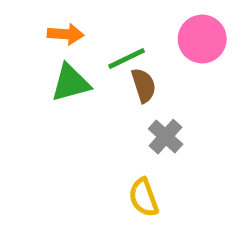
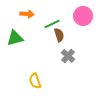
green triangle: (71, 83) -> (15, 38), moved
yellow semicircle: (144, 197) -> (35, 81), moved

